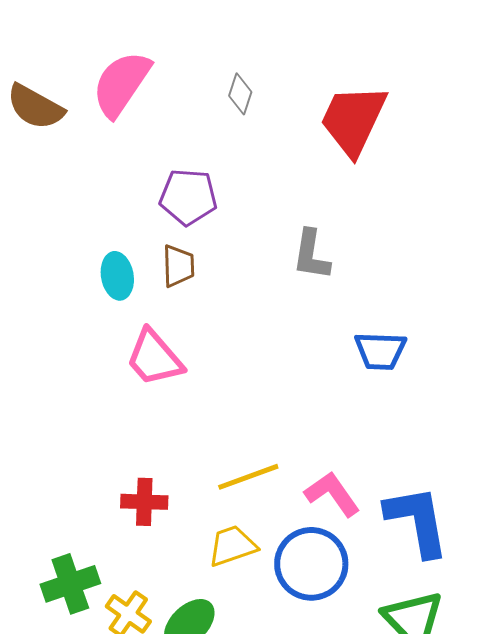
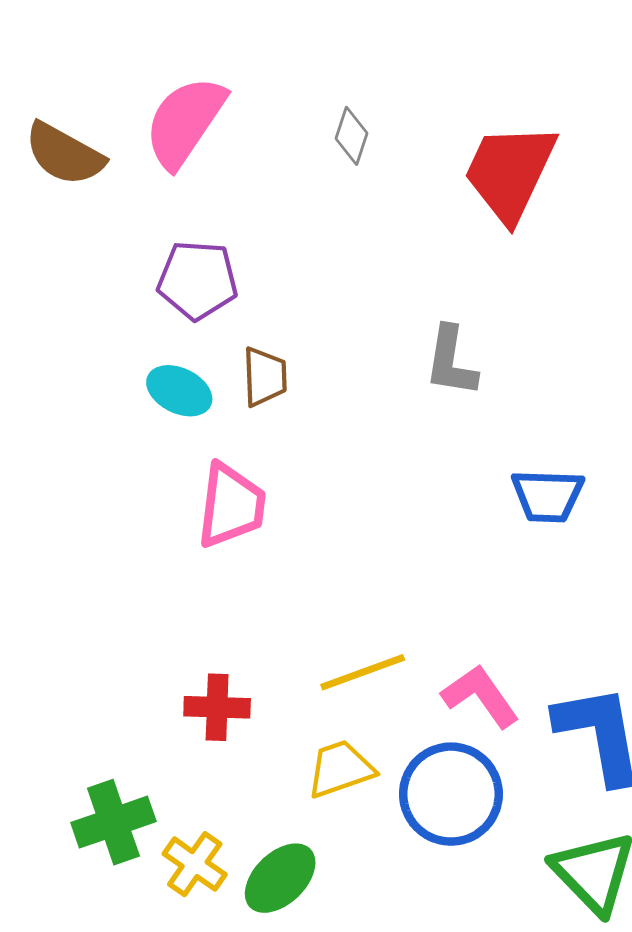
purple pentagon: (188, 197) -> (197, 280), moved
cyan ellipse: (117, 276) -> (179, 391), turned -54
pink trapezoid: (154, 358) -> (231, 506), turned -132

